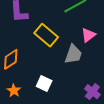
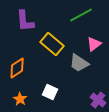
gray trapezoid: (73, 54) -> (79, 63), turned 105

